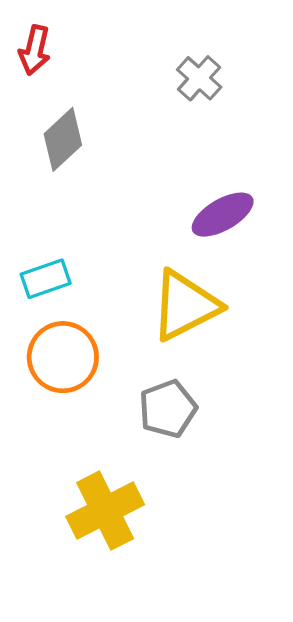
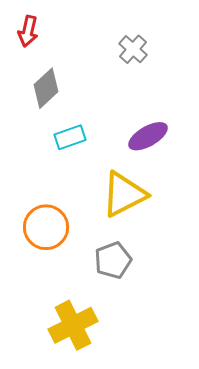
cyan rectangle: (46, 279) -> (70, 137), moved

